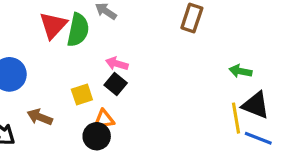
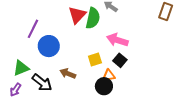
pink arrow: (117, 64) -> (117, 40), size x1.5
black square: (116, 84) -> (120, 60), moved

